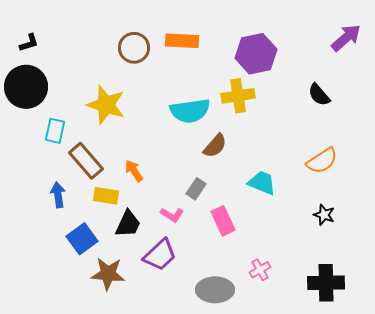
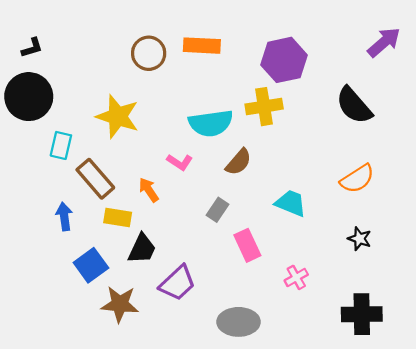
black semicircle: (319, 95) -> (354, 105), size x1.5
pink L-shape: (172, 215) -> (180, 162), moved
pink cross: (260, 270) -> (296, 277), moved

